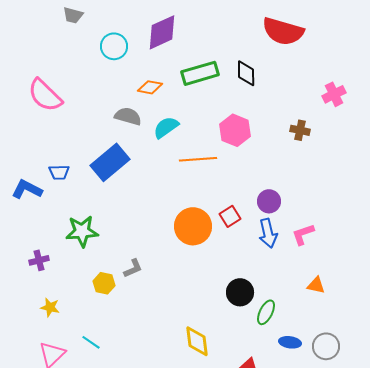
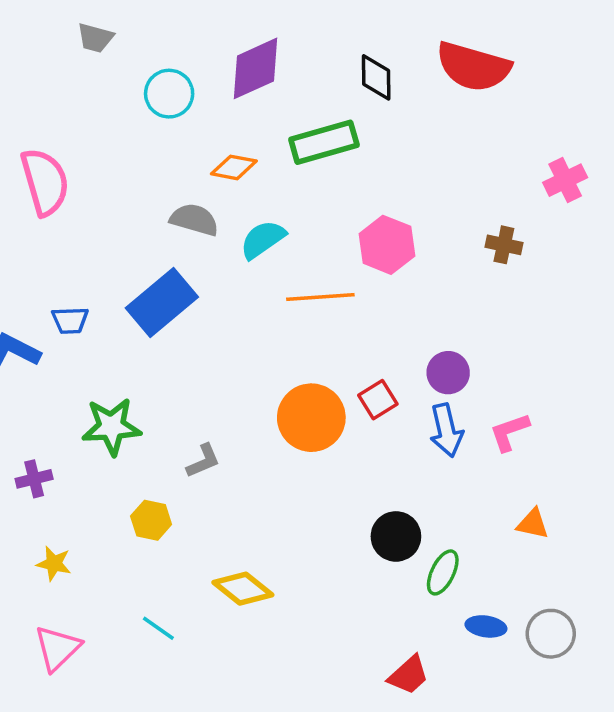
black diamond: (246, 73) -> (376, 77), moved
pink semicircle: (45, 95) -> (45, 182), turned -150
gray L-shape: (133, 268) -> (203, 461), moved
yellow diamond: (197, 341) -> (243, 589), moved, turned -44
cyan line: (91, 342) -> (158, 628), moved

